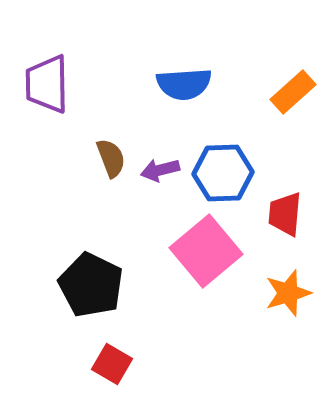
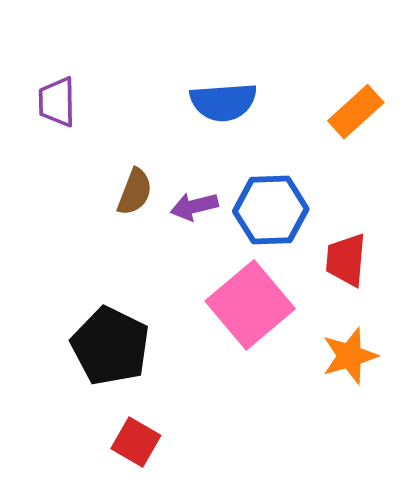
purple trapezoid: (47, 84) -> (57, 102), size x0.7
brown semicircle: (111, 158) -> (135, 192), turned 42

